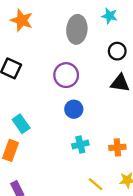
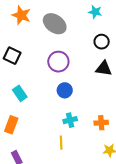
gray ellipse: (77, 29) -> (55, 24), moved, turned -60
cyan rectangle: (21, 124) -> (20, 93), moved
yellow line: (95, 184) -> (61, 143), moved, turned 48

